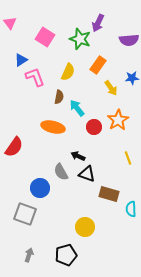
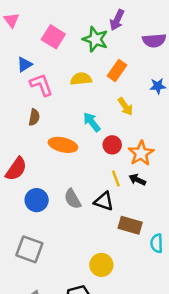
yellow semicircle: (68, 72) -> (81, 79), turned -120
yellow arrow: (111, 88) -> (125, 106), moved
brown semicircle: (59, 97) -> (34, 117), moved
orange star: (118, 120) -> (141, 153), moved
black arrow: (78, 156) -> (137, 180), moved
yellow line: (128, 158) -> (116, 178), moved
blue circle: (40, 188) -> (37, 200), moved

